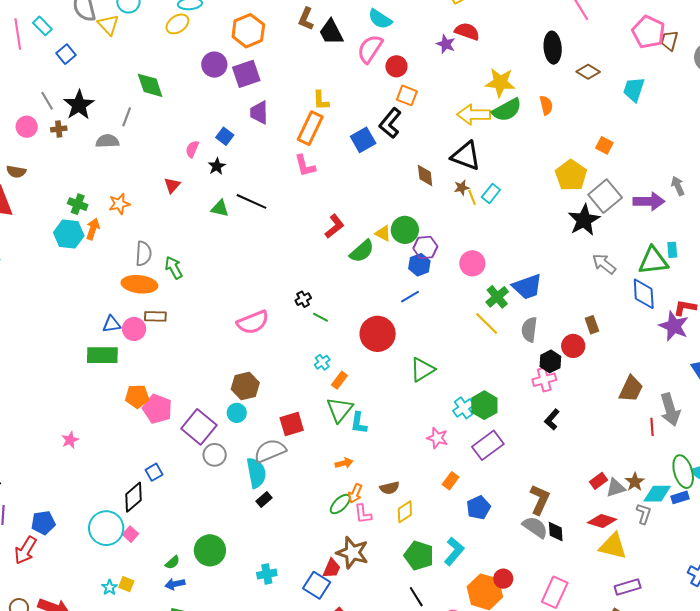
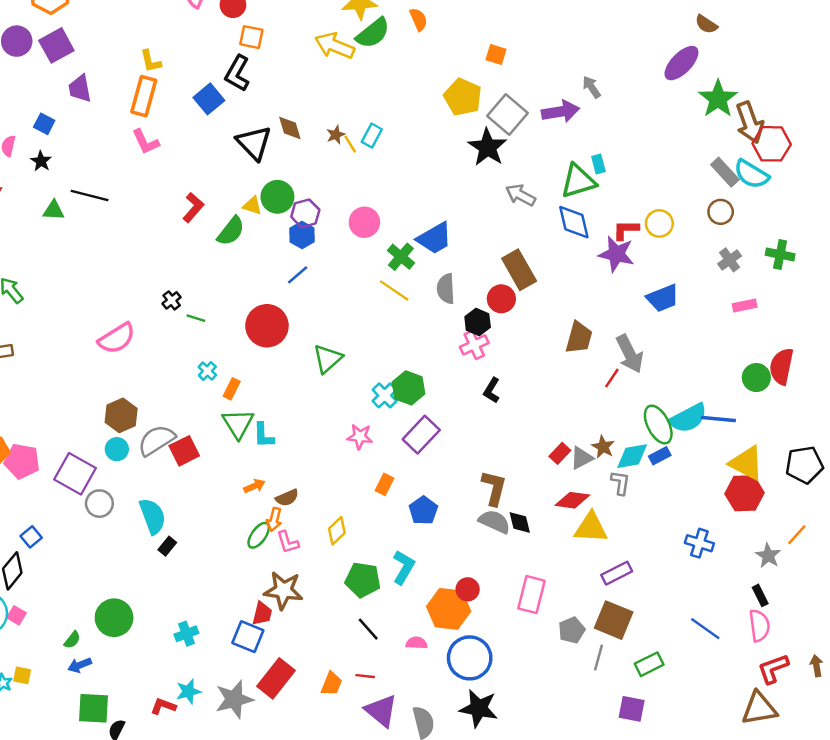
yellow arrow: (474, 115) -> (335, 46), turned 32
black triangle: (466, 156) -> (254, 143), moved, turned 36
brown rectangle: (592, 325) -> (519, 270), size x1.8
red line: (652, 427) -> (612, 378), turned 48
gray semicircle: (270, 451) -> (156, 440), moved
brown semicircle: (390, 488) -> (287, 498), moved

